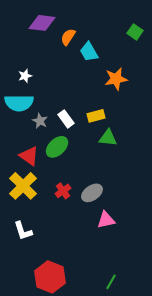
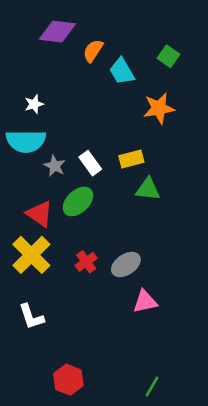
green square: (135, 32) -> (168, 56), moved
red hexagon: (50, 277) -> (68, 380), size x0.7

